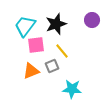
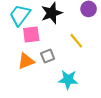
yellow line: (62, 51) -> (76, 41), moved

